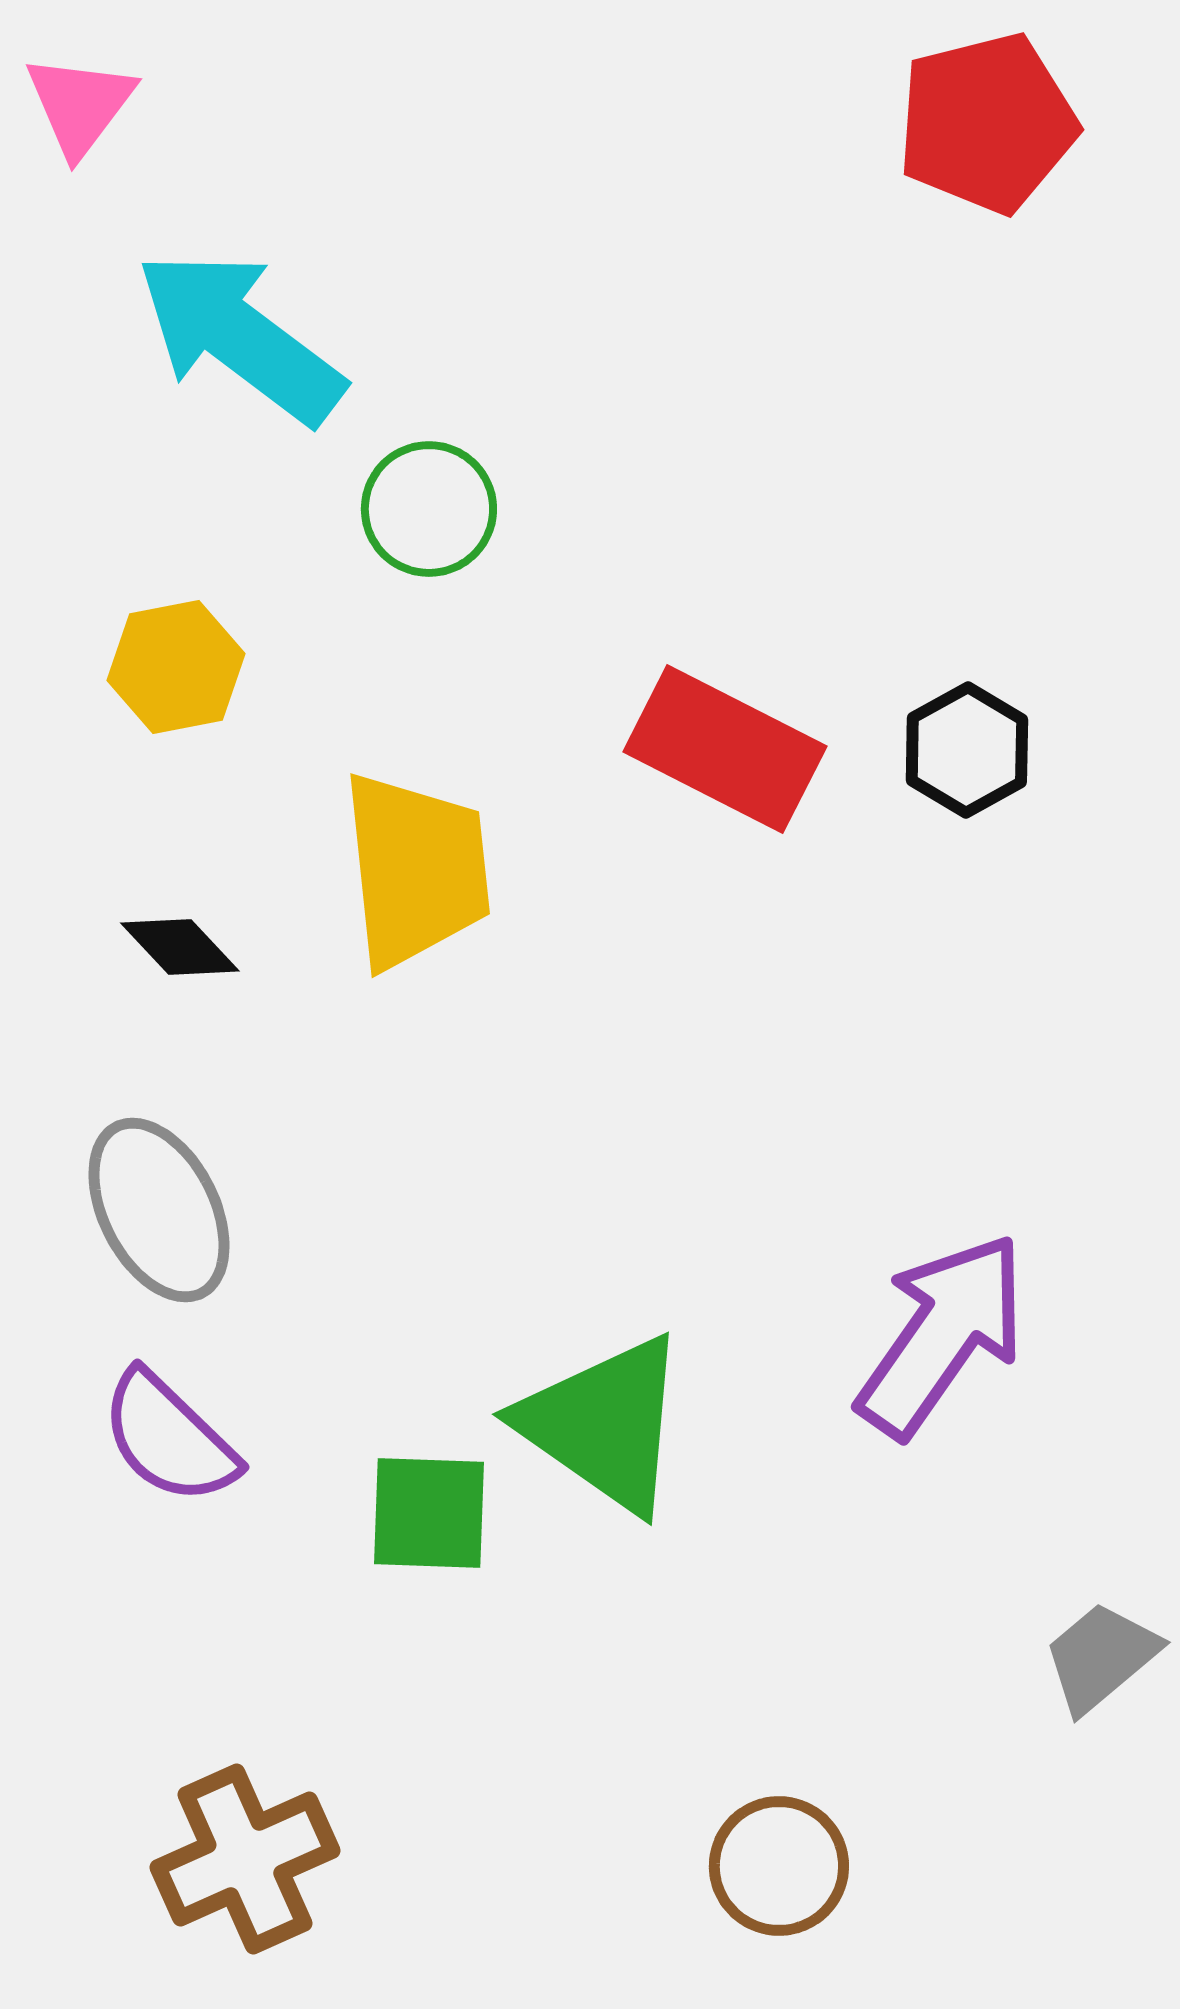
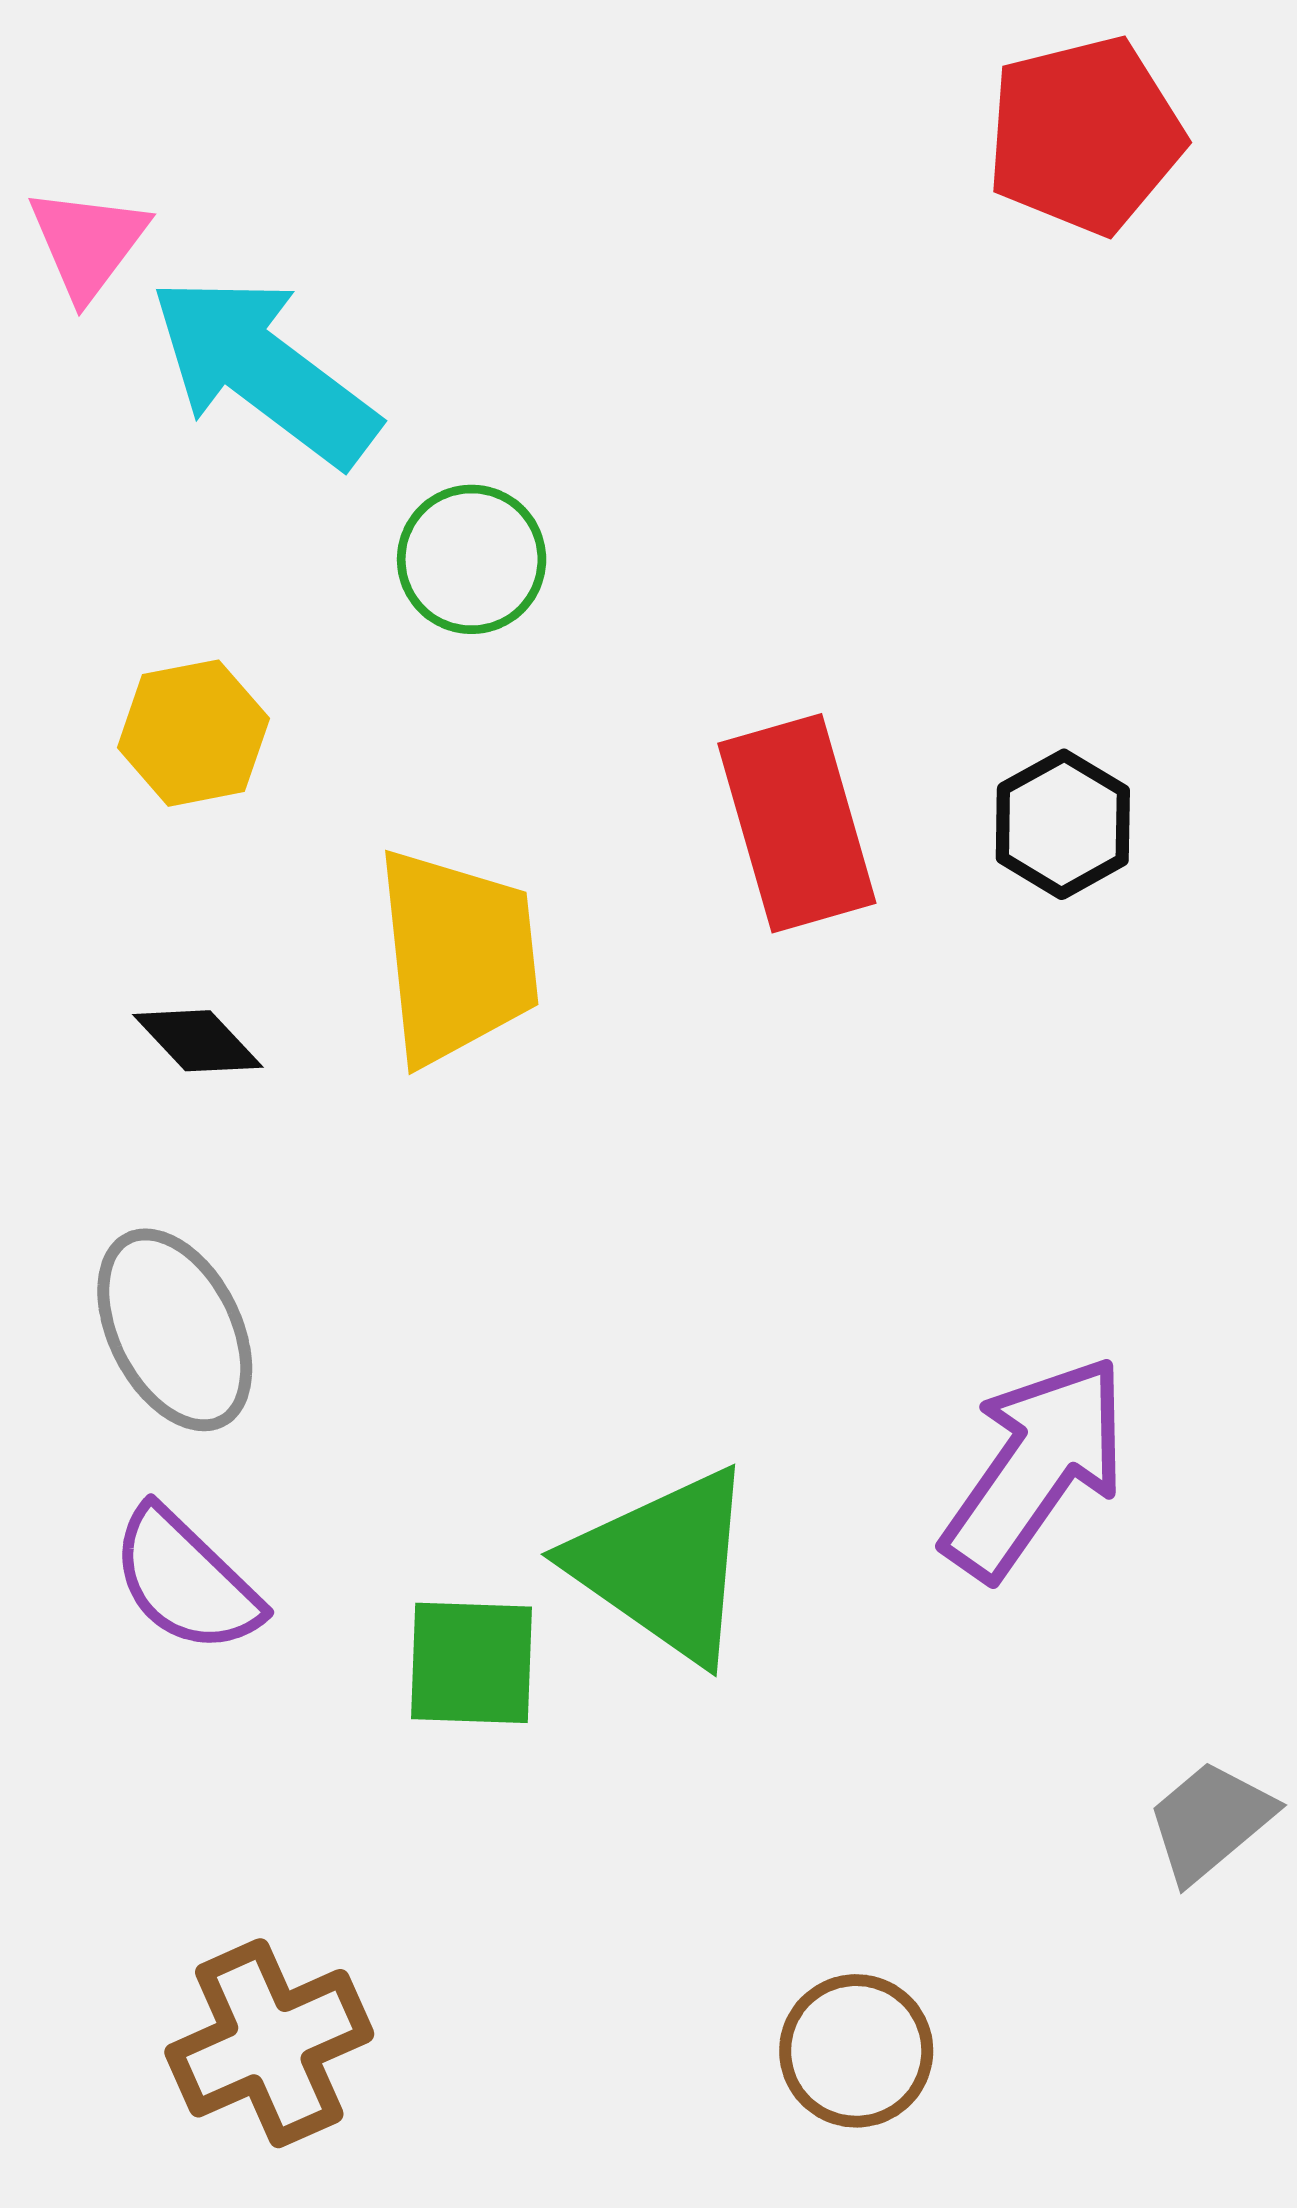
pink triangle: (80, 105) -> (88, 243), moved
red rectangle: (725, 749) -> (797, 823), turned 47

